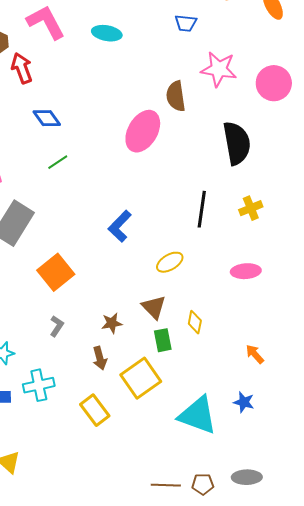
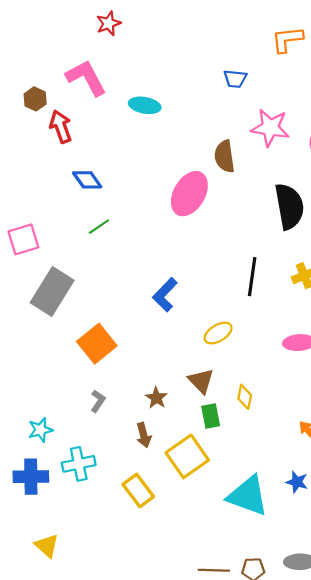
cyan ellipse: (107, 33) -> (145, 105), moved
brown star: (112, 323) -> (156, 398), turned -30

